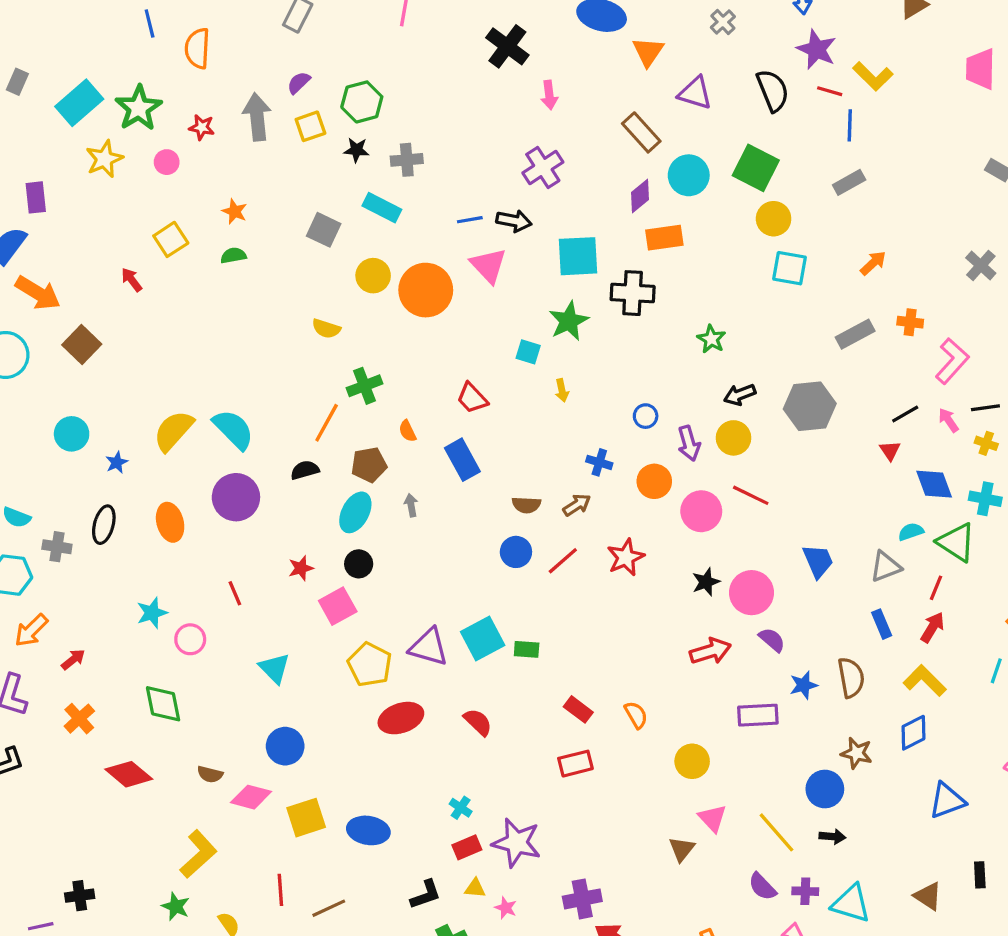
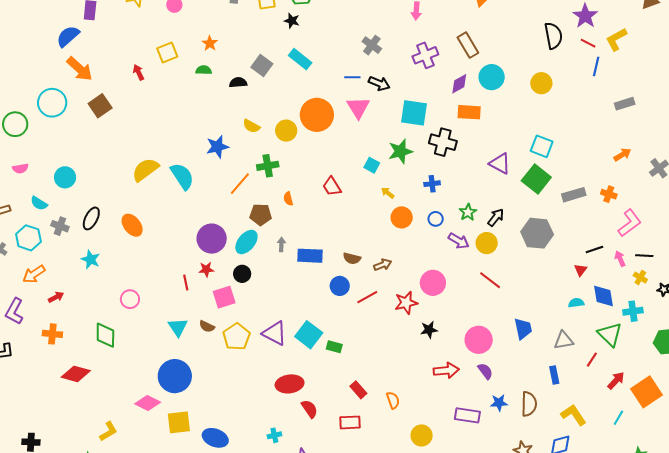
yellow L-shape: (873, 76) -> (616, 39), turned 95
purple triangle: (695, 93) -> (500, 164), moved
gray cross: (407, 160) -> (372, 45), moved, turned 30
purple cross: (543, 168) -> (425, 55), moved
green square: (756, 168) -> (536, 179), moved
gray rectangle: (849, 182) -> (625, 104), moved
yellow circle: (774, 219) -> (541, 83), moved
orange arrow: (873, 263) -> (622, 155), moved
yellow circle: (373, 276) -> (286, 131), moved
green star: (711, 339) -> (468, 212), moved
yellow arrow: (562, 390) -> (388, 193), turned 128
black arrow: (740, 395) -> (496, 217), turned 138
cyan circle: (72, 434) -> (65, 177), moved
purple arrow: (689, 443) -> (459, 241), turned -55
blue rectangle: (462, 460) -> (310, 256), moved, turned -70
blue star: (117, 462) -> (217, 147), moved, size x1.6
blue cross: (599, 462) -> (432, 184), moved, turned -35
black semicircle: (305, 470) -> (238, 82), moved
orange circle: (654, 481) -> (402, 217), moved
purple circle: (236, 497) -> (212, 239), moved
cyan cross: (985, 499) -> (633, 311), turned -30
pink circle: (701, 511) -> (433, 283), moved
orange ellipse: (170, 522) -> (132, 225), turned -35
cyan semicircle: (911, 532) -> (576, 303), moved
black star: (706, 582) -> (429, 330), moved
red line: (235, 593) -> (186, 282), moved
cyan star: (152, 613) -> (91, 259), moved, turned 30
red arrow: (932, 627) -> (616, 381), moved
cyan square: (483, 638) -> (309, 335), turned -36
red ellipse: (401, 718) -> (290, 384), moved
orange cross: (79, 719) -> (52, 334), turned 36
red semicircle: (478, 722) -> (310, 409), moved
blue circle: (285, 746) -> (175, 376), size x1.4
red diamond: (129, 774) -> (76, 374), turned -36
brown semicircle: (210, 774) -> (207, 326), moved
cyan cross: (461, 808) -> (274, 435), turned 32
yellow L-shape: (198, 854) -> (108, 431), size x0.7

